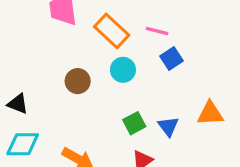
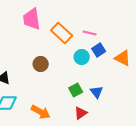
cyan circle: (123, 70) -> (82, 57), moved
orange triangle: (210, 113) -> (123, 58), moved, turned 30

